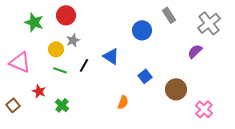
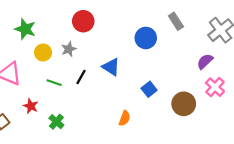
red circle: (66, 15) -> (83, 21), moved
yellow circle: (56, 49) -> (43, 52), moved
pink cross: (204, 109) -> (215, 87), moved

